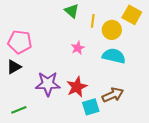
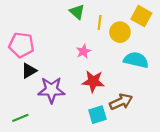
cyan semicircle: (114, 56) -> (136, 60), moved
black triangle: (14, 67) -> (29, 71), moved
red star: (77, 87) -> (93, 81), moved, turned 30

